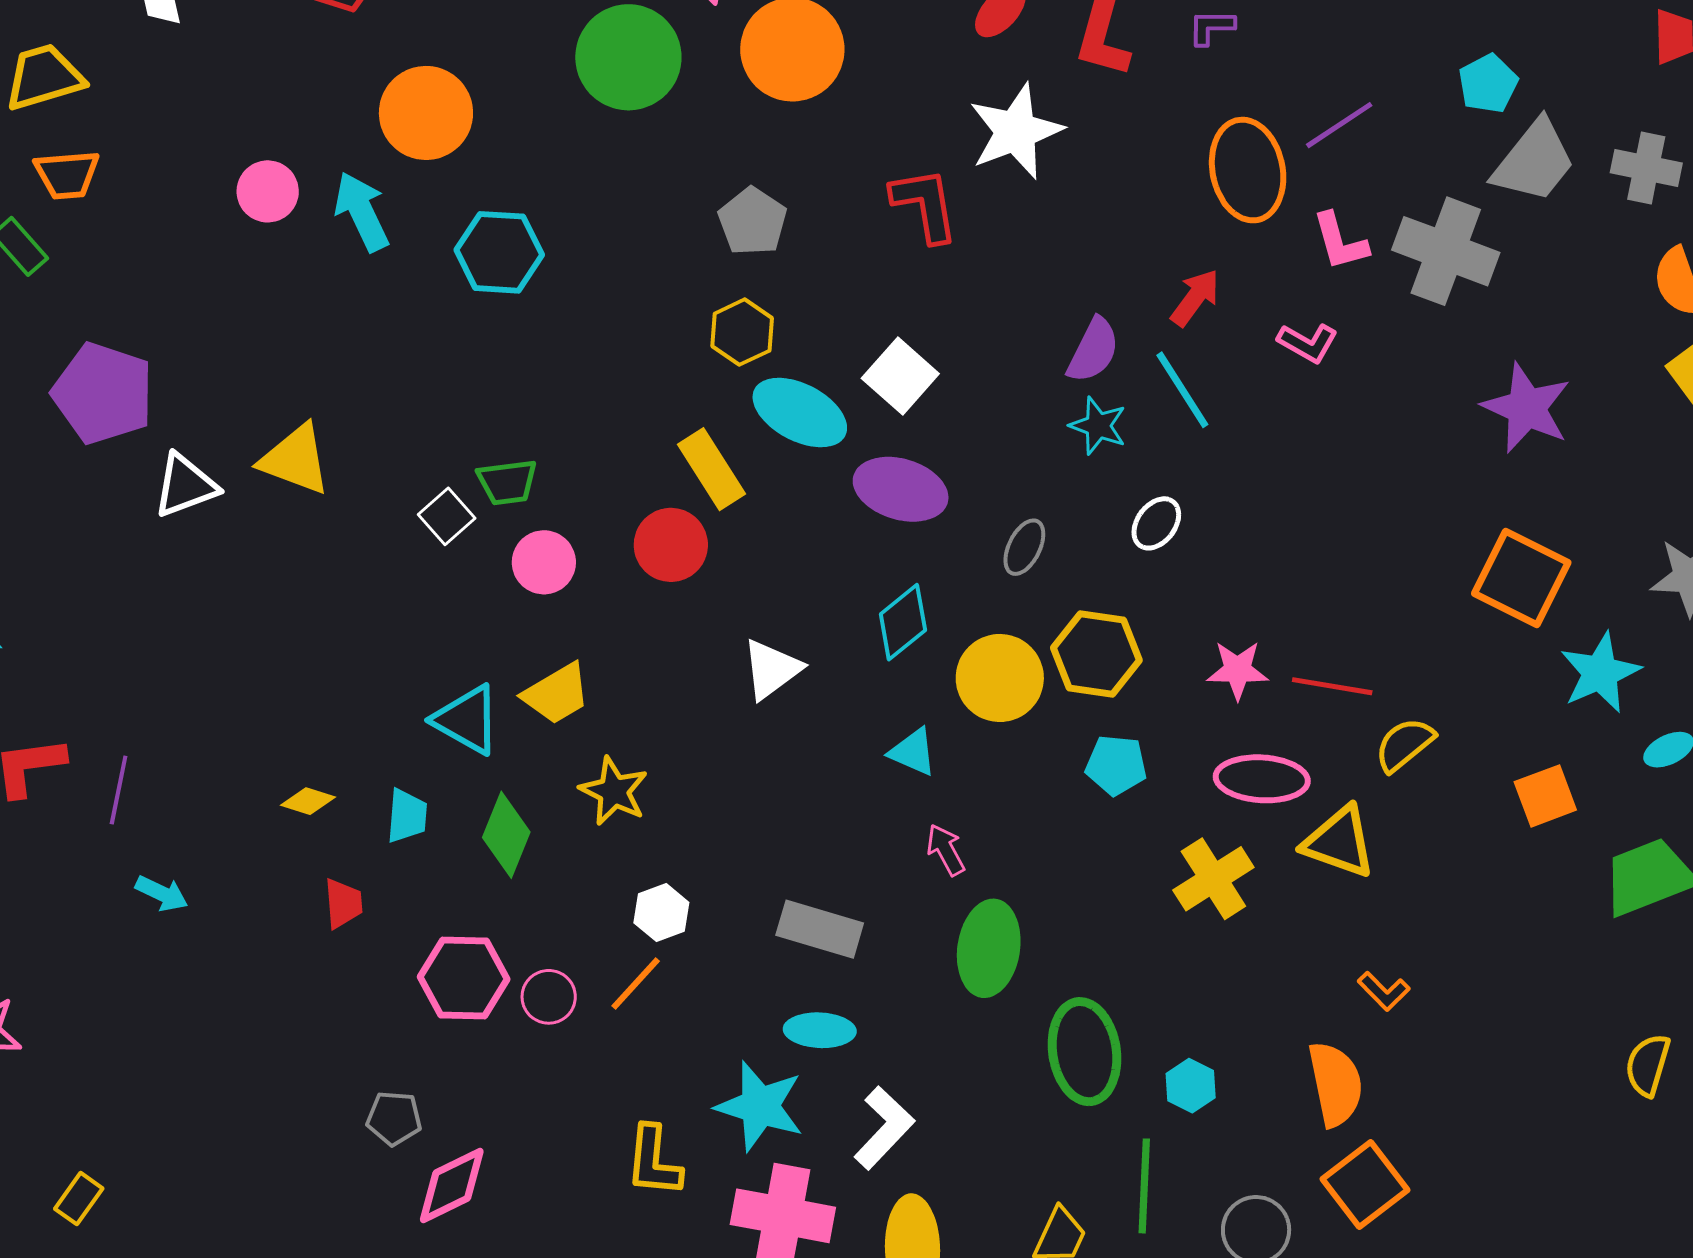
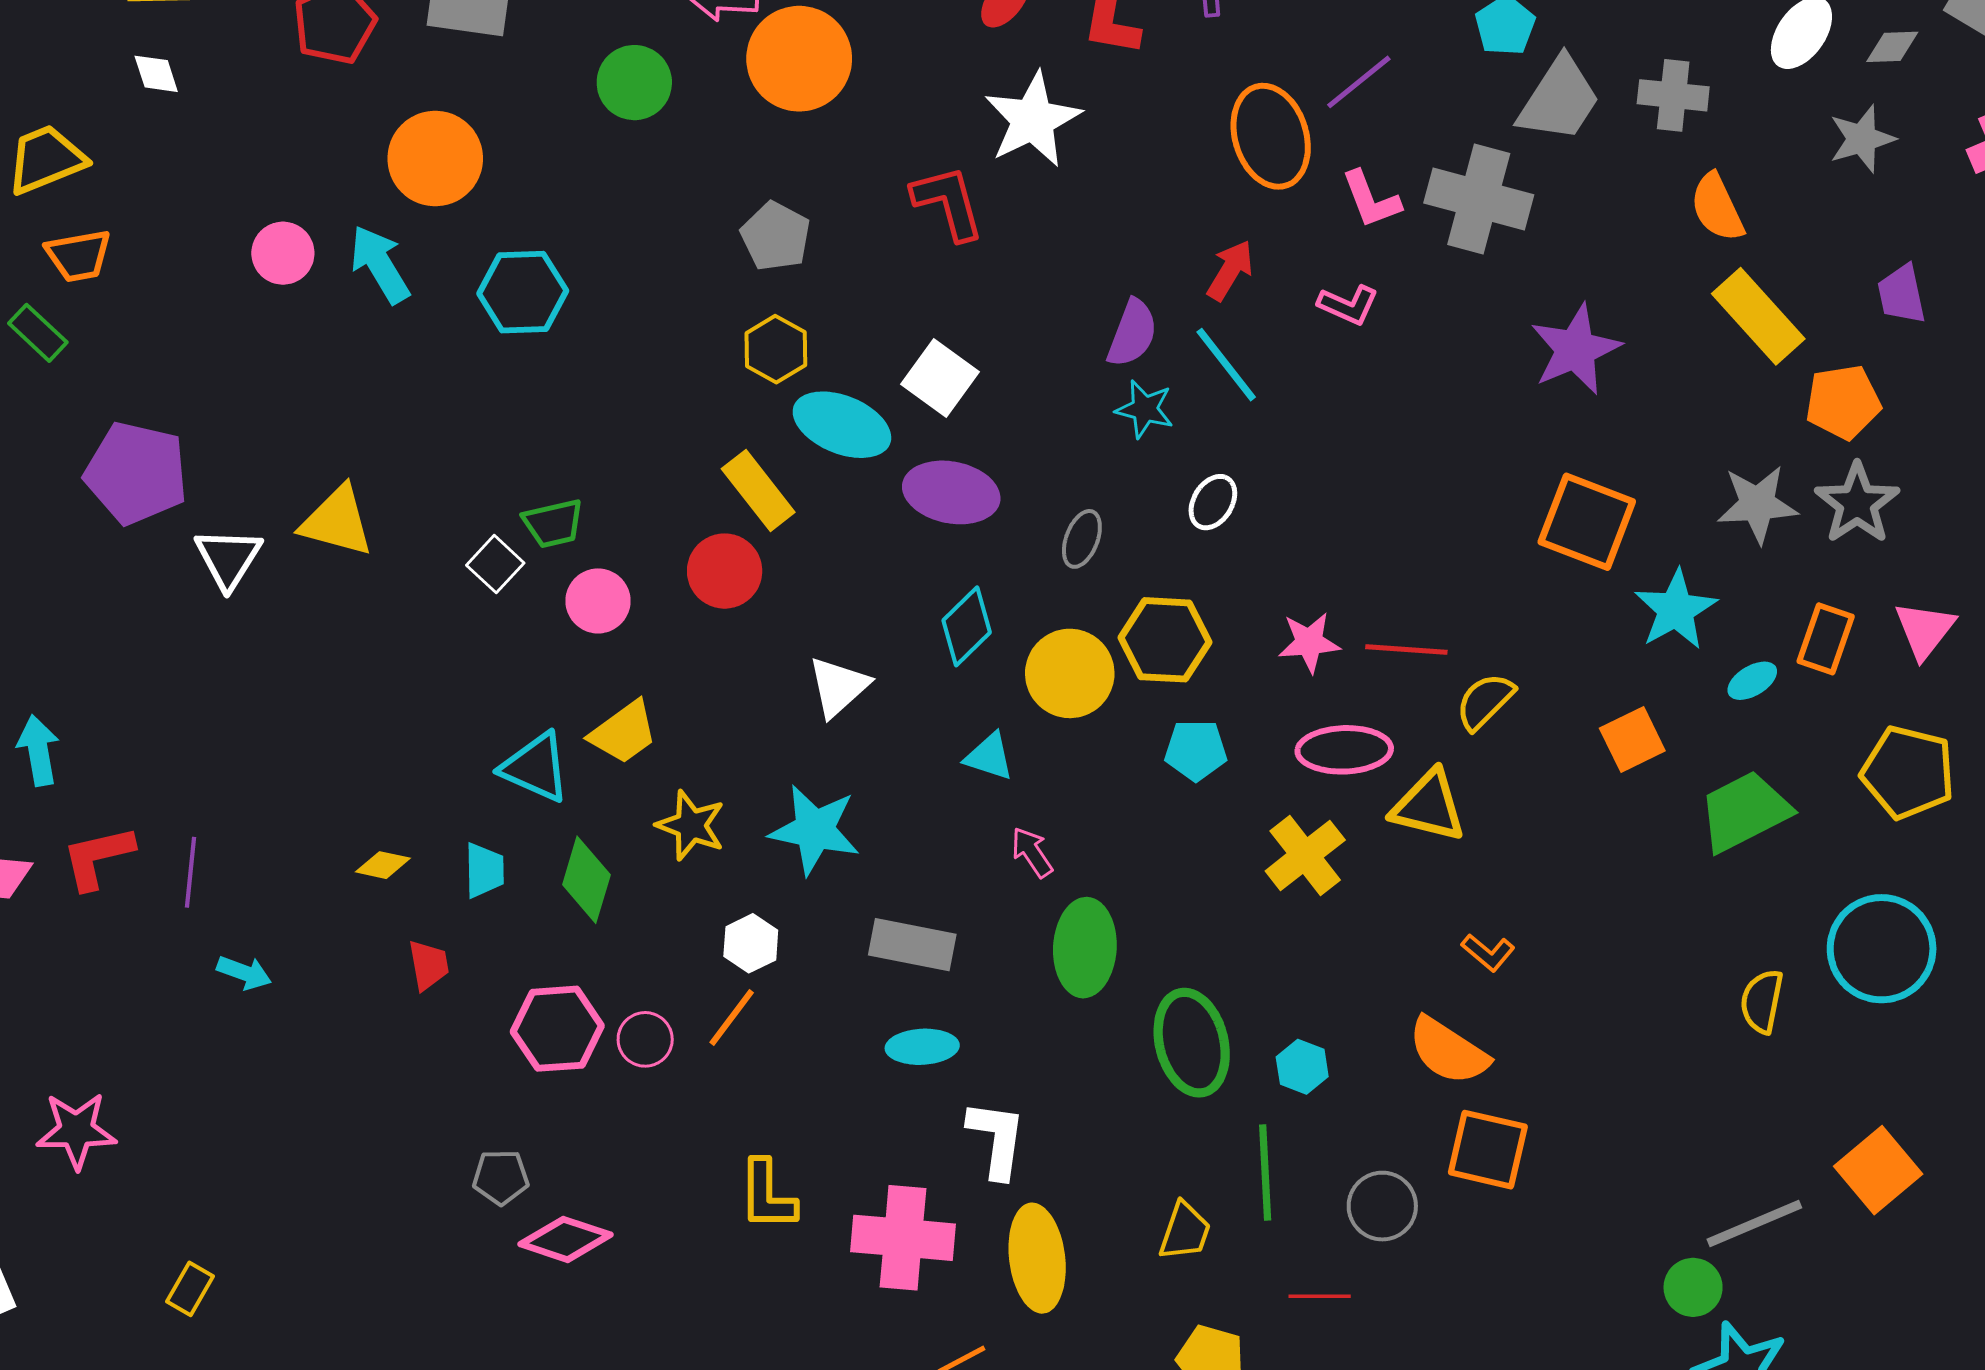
green circle: (628, 57) -> (634, 83), size x0.7
purple star: (1526, 408) -> (1576, 349), turned 30
white triangle: (185, 485) -> (228, 558), turned -32
orange semicircle: (1335, 1084) -> (1448, 1051), turned 140
cyan star: (760, 1106) -> (815, 830), moved
white L-shape: (884, 1128) -> (997, 1139), turned -30
orange square: (1365, 1185) -> (1488, 1150), turned -34
pink diamond: (452, 1186) -> (566, 1239), turned 50

